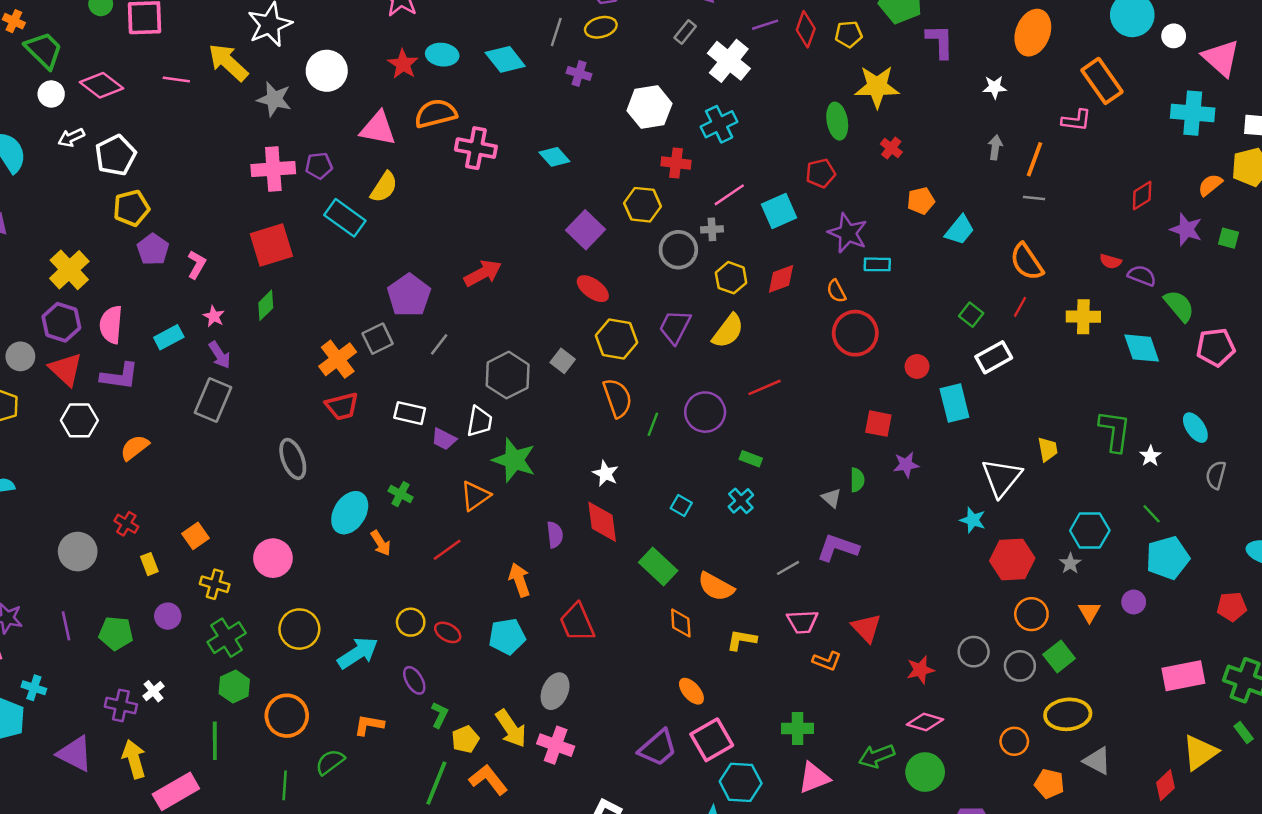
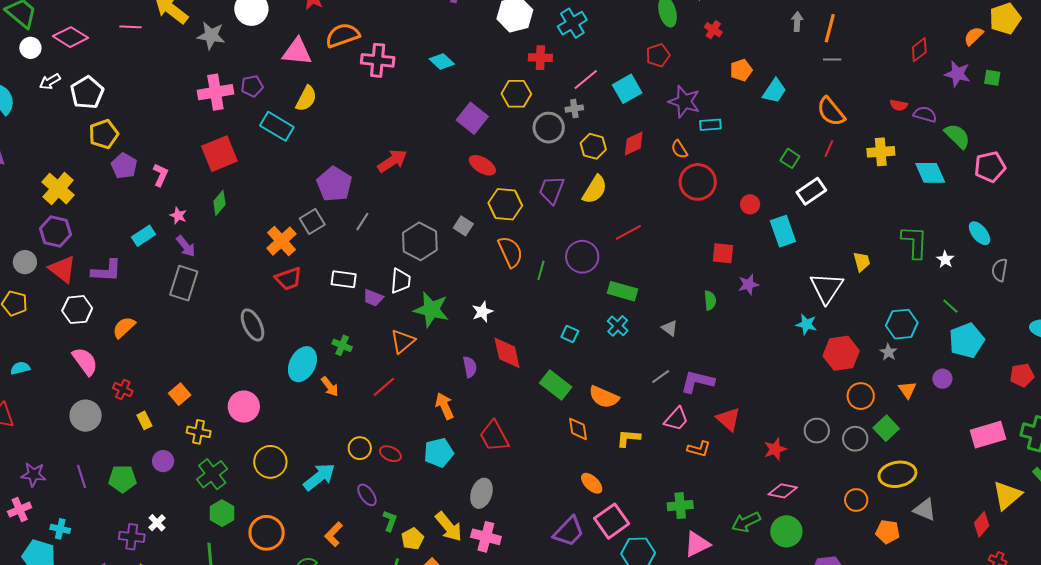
pink semicircle: (111, 325) -> (85, 361), moved, turned 144
green rectangle: (751, 459) -> (623, 291), size x1.6
white star: (606, 474) -> (482, 312), moved, turned 30
gray triangle: (832, 498) -> (670, 328), moved
purple L-shape: (838, 548) -> (697, 382), moved
pink trapezoid: (802, 622) -> (676, 419), turned -40
orange L-shape: (369, 725) -> (334, 534), turned -50

